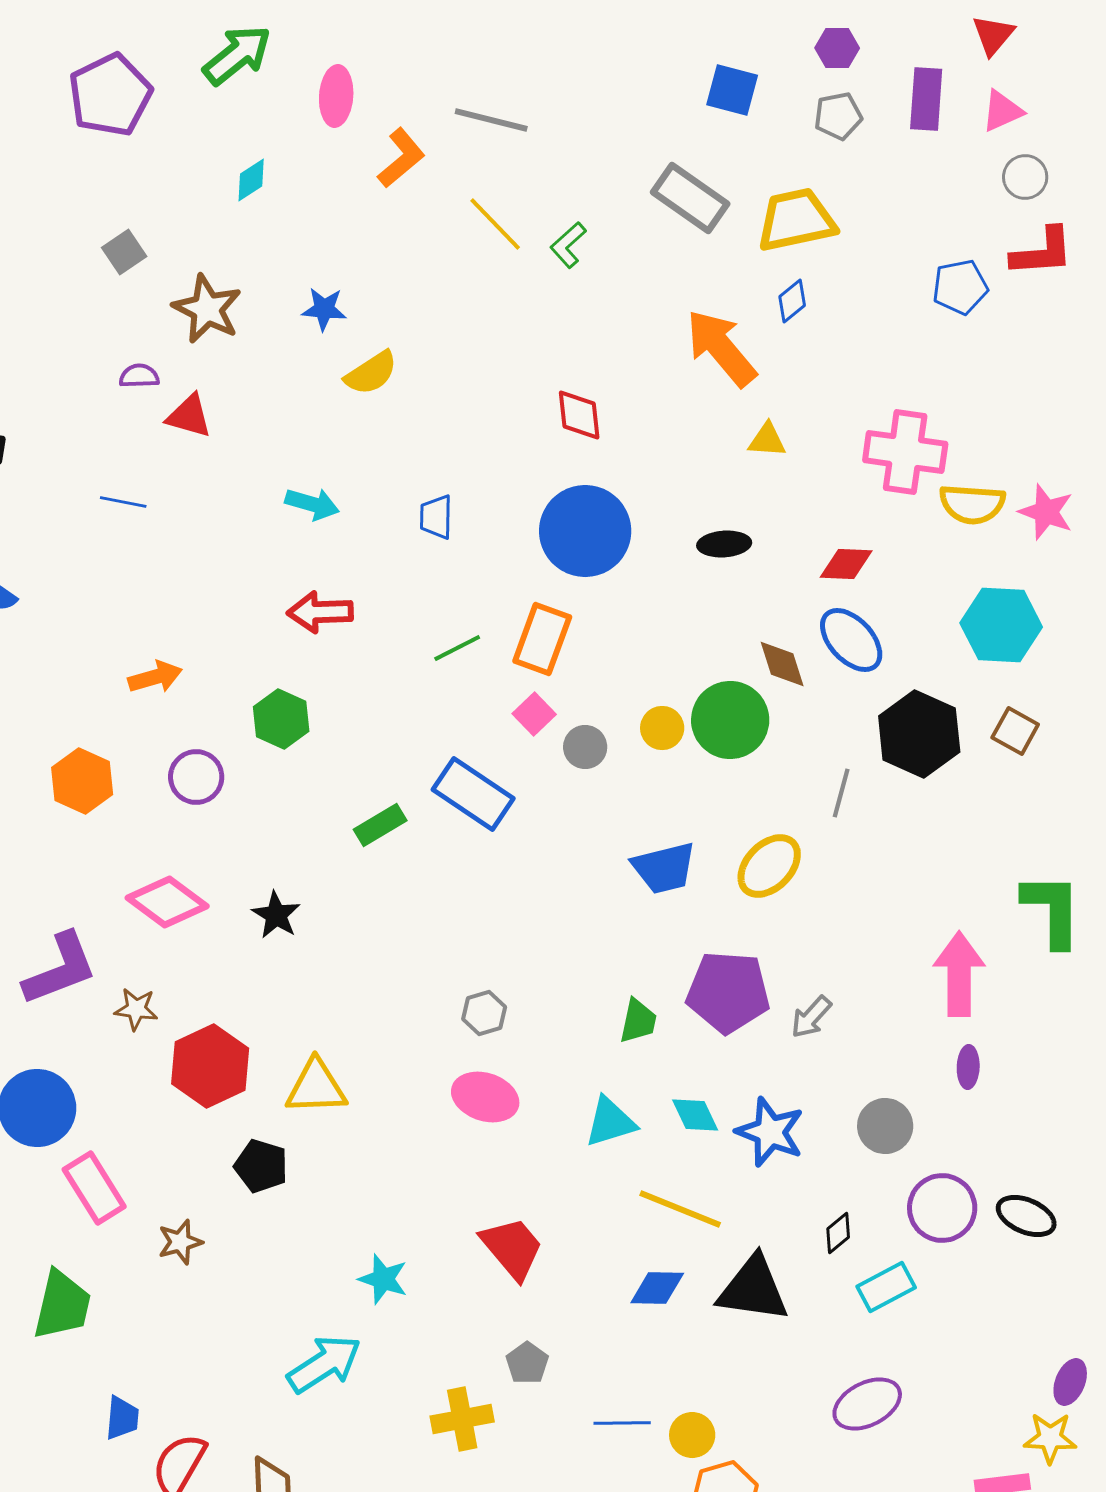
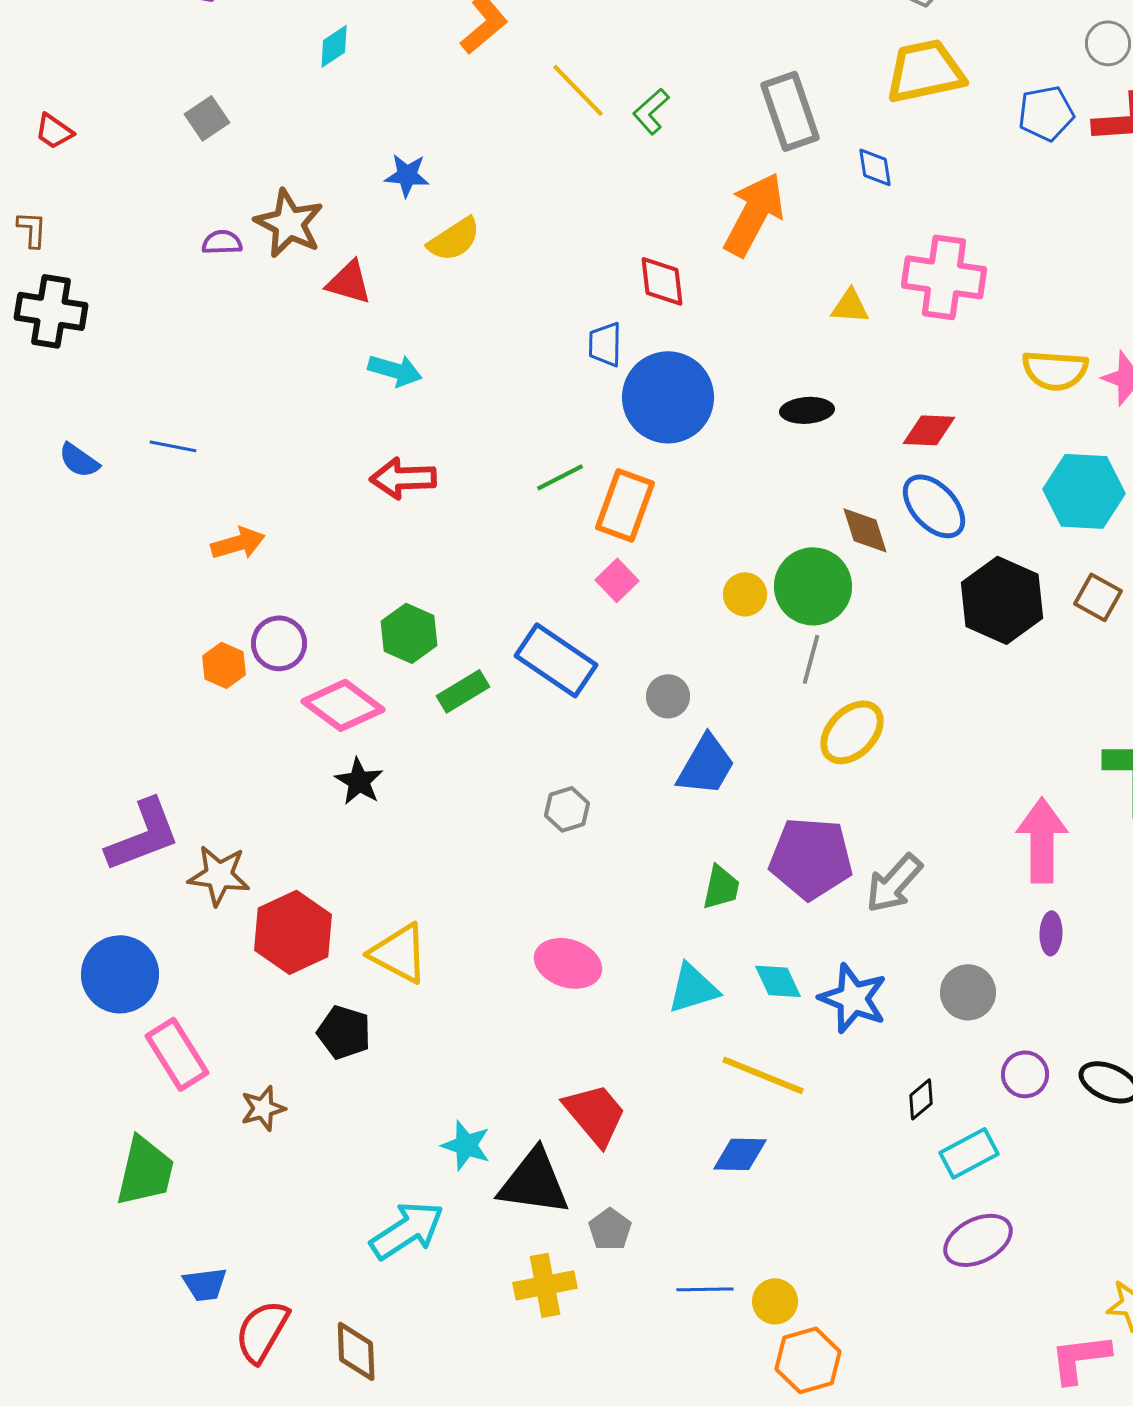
gray rectangle: (690, 198) -> (790, 111), moved, turned 36
yellow trapezoid: (796, 220) -> (925, 71), moved
blue pentagon: (960, 287) -> (1046, 113), moved
blue diamond: (792, 301) -> (875, 167), turned -60
brown star: (207, 309) -> (289, 223), moved
orange arrow: (721, 348) -> (754, 214), moved, turned 68
red triangle: (189, 416) -> (349, 282), moved
pink cross: (905, 452) -> (944, 277), moved
blue line: (123, 502) -> (173, 446), moved
blue trapezoid: (436, 517) -> (605, 344), moved
green line: (457, 648) -> (560, 477), moved
green hexagon: (281, 719) -> (409, 633), moved
gray circle: (585, 747) -> (668, 696), moved
orange hexagon: (82, 781) -> (224, 665), moved, size x0.7
gray line: (841, 793) -> (811, 659), moved
blue trapezoid: (664, 868) -> (706, 765), moved, turned -46
pink diamond: (167, 902) -> (343, 705), moved
brown star: (136, 1009) -> (219, 875), size x1.4
gray hexagon: (484, 1013) -> (567, 809), moved
gray arrow: (811, 1017) -> (894, 883), size x1.4
yellow triangle: (316, 1087) -> (399, 953), turned 30
purple circle: (942, 1208) -> (1025, 1074), size x0.7
black triangle: (753, 1289) -> (534, 1182), moved
purple ellipse: (867, 1404) -> (978, 1240), moved
blue trapezoid: (122, 1418) -> (205, 1284), turned 78

